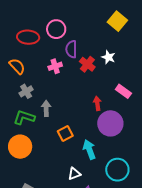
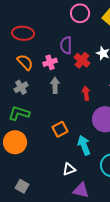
pink circle: (56, 29) -> (80, 13), moved
orange semicircle: (17, 66) -> (25, 62), moved
red arrow: (97, 103) -> (86, 93), moved
gray arrow: (46, 108) -> (55, 85), moved

